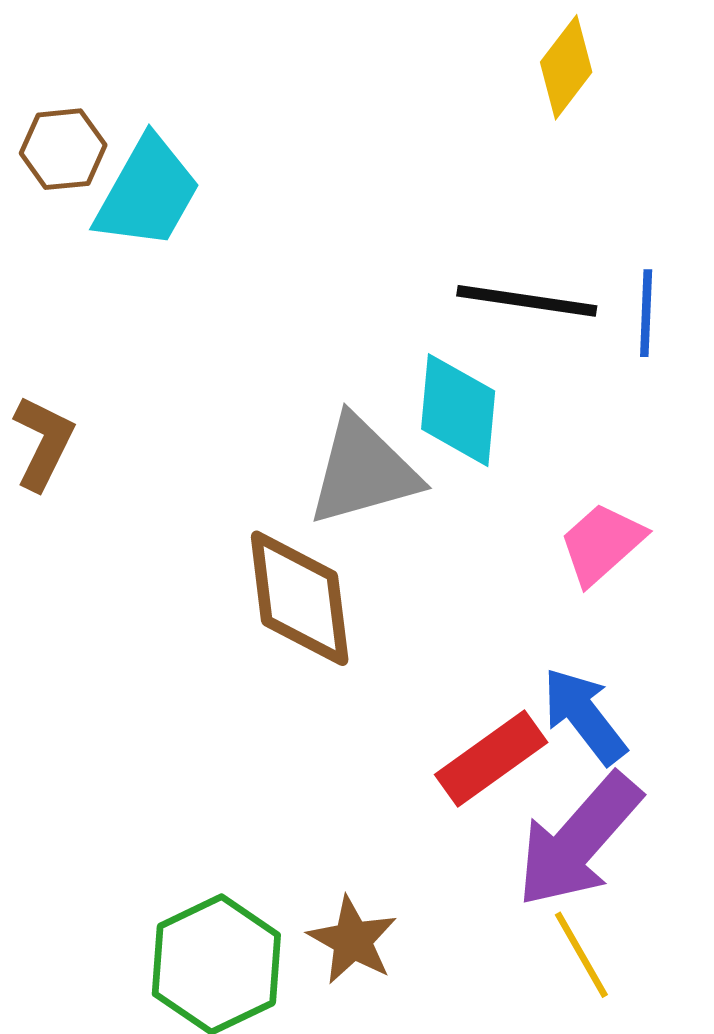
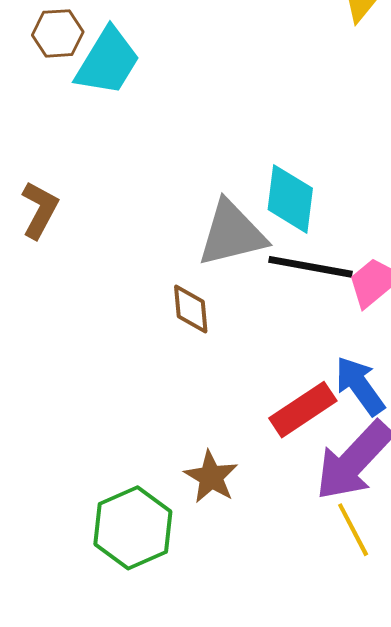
black line: (527, 301) -> (311, 267), moved
brown diamond: (300, 598) -> (191, 309), size x0.6
brown star: (353, 940) -> (211, 477), moved

